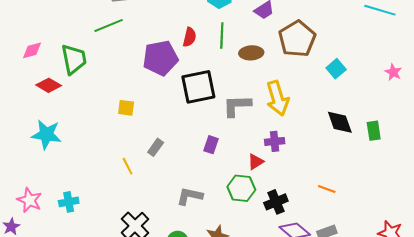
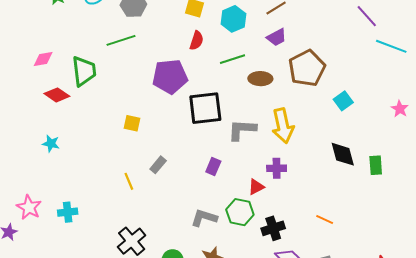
green line: (222, 36) -> (233, 59), turned 65
red semicircle: (190, 37) -> (197, 41), moved
cyan star: (46, 135) -> (51, 144), size x0.6
gray L-shape: (190, 196) -> (204, 218), moved

